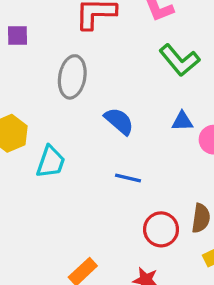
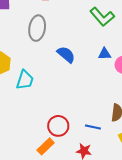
blue line: (128, 178) -> (93, 127), moved
red circle: (161, 229) -> (58, 126), moved

